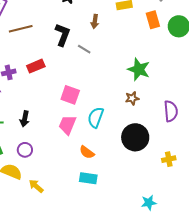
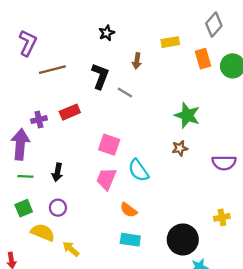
purple semicircle: (171, 111) -> (224, 163), turned 95
cyan semicircle: (96, 117) -> (138, 170), turned -55
black circle: (135, 137) -> (183, 239), moved

